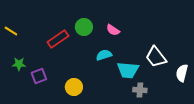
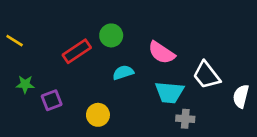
pink semicircle: (113, 30) -> (161, 53), moved, size x1.5
cyan semicircle: (104, 55) -> (123, 72), moved

